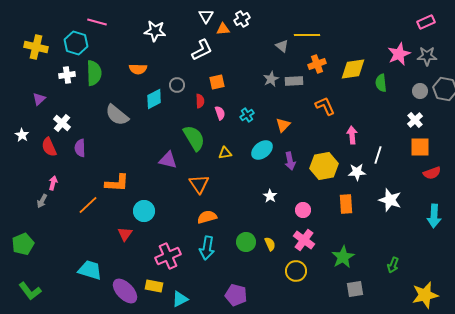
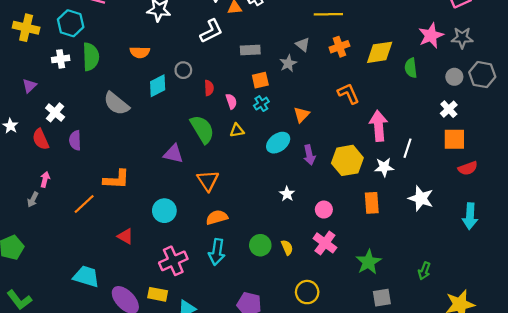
gray triangle: (282, 46) -> (303, 44), moved
gray rectangle: (294, 81) -> (250, 50), moved
orange square: (217, 82) -> (260, 80), moved
pink arrow: (352, 135) -> (379, 126), size x1.5
yellow triangle: (225, 153) -> (237, 130), moved
cyan circle: (144, 211) -> (164, 211), moved
red triangle: (125, 234) -> (125, 236), turned -35
yellow circle: (296, 271) -> (307, 292), moved

